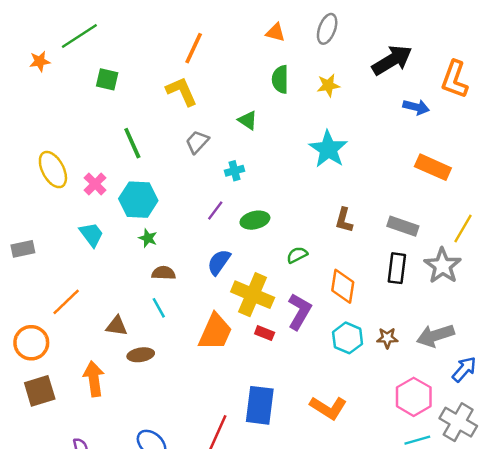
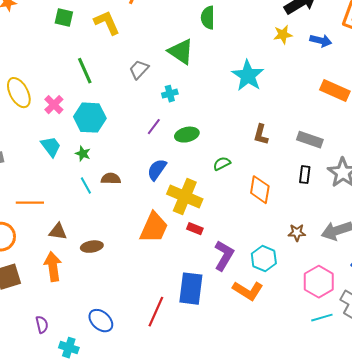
yellow star: (328, 85) -> (283, 35), moved
yellow L-shape: (182, 91) -> (107, 23), moved
green triangle: (248, 120) -> (181, 52), size x1.6
green star: (148, 238) -> (83, 154), moved
black rectangle: (397, 268) -> (305, 175), size x0.7
orange line: (66, 302) -> (30, 203), turned 44
cyan line: (159, 308) -> (86, 186), moved
purple L-shape: (299, 311) -> (224, 256), moved
brown triangle: (117, 326) -> (58, 232), moved
cyan hexagon: (348, 338) -> (264, 259), moved

